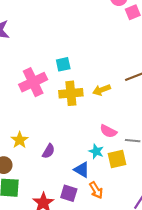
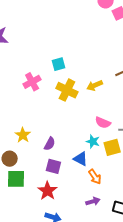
pink cross: (33, 82) -> (32, 82), size x0.7
yellow cross: (71, 93) -> (67, 90), turned 35
purple square: (69, 193) -> (53, 166), moved

